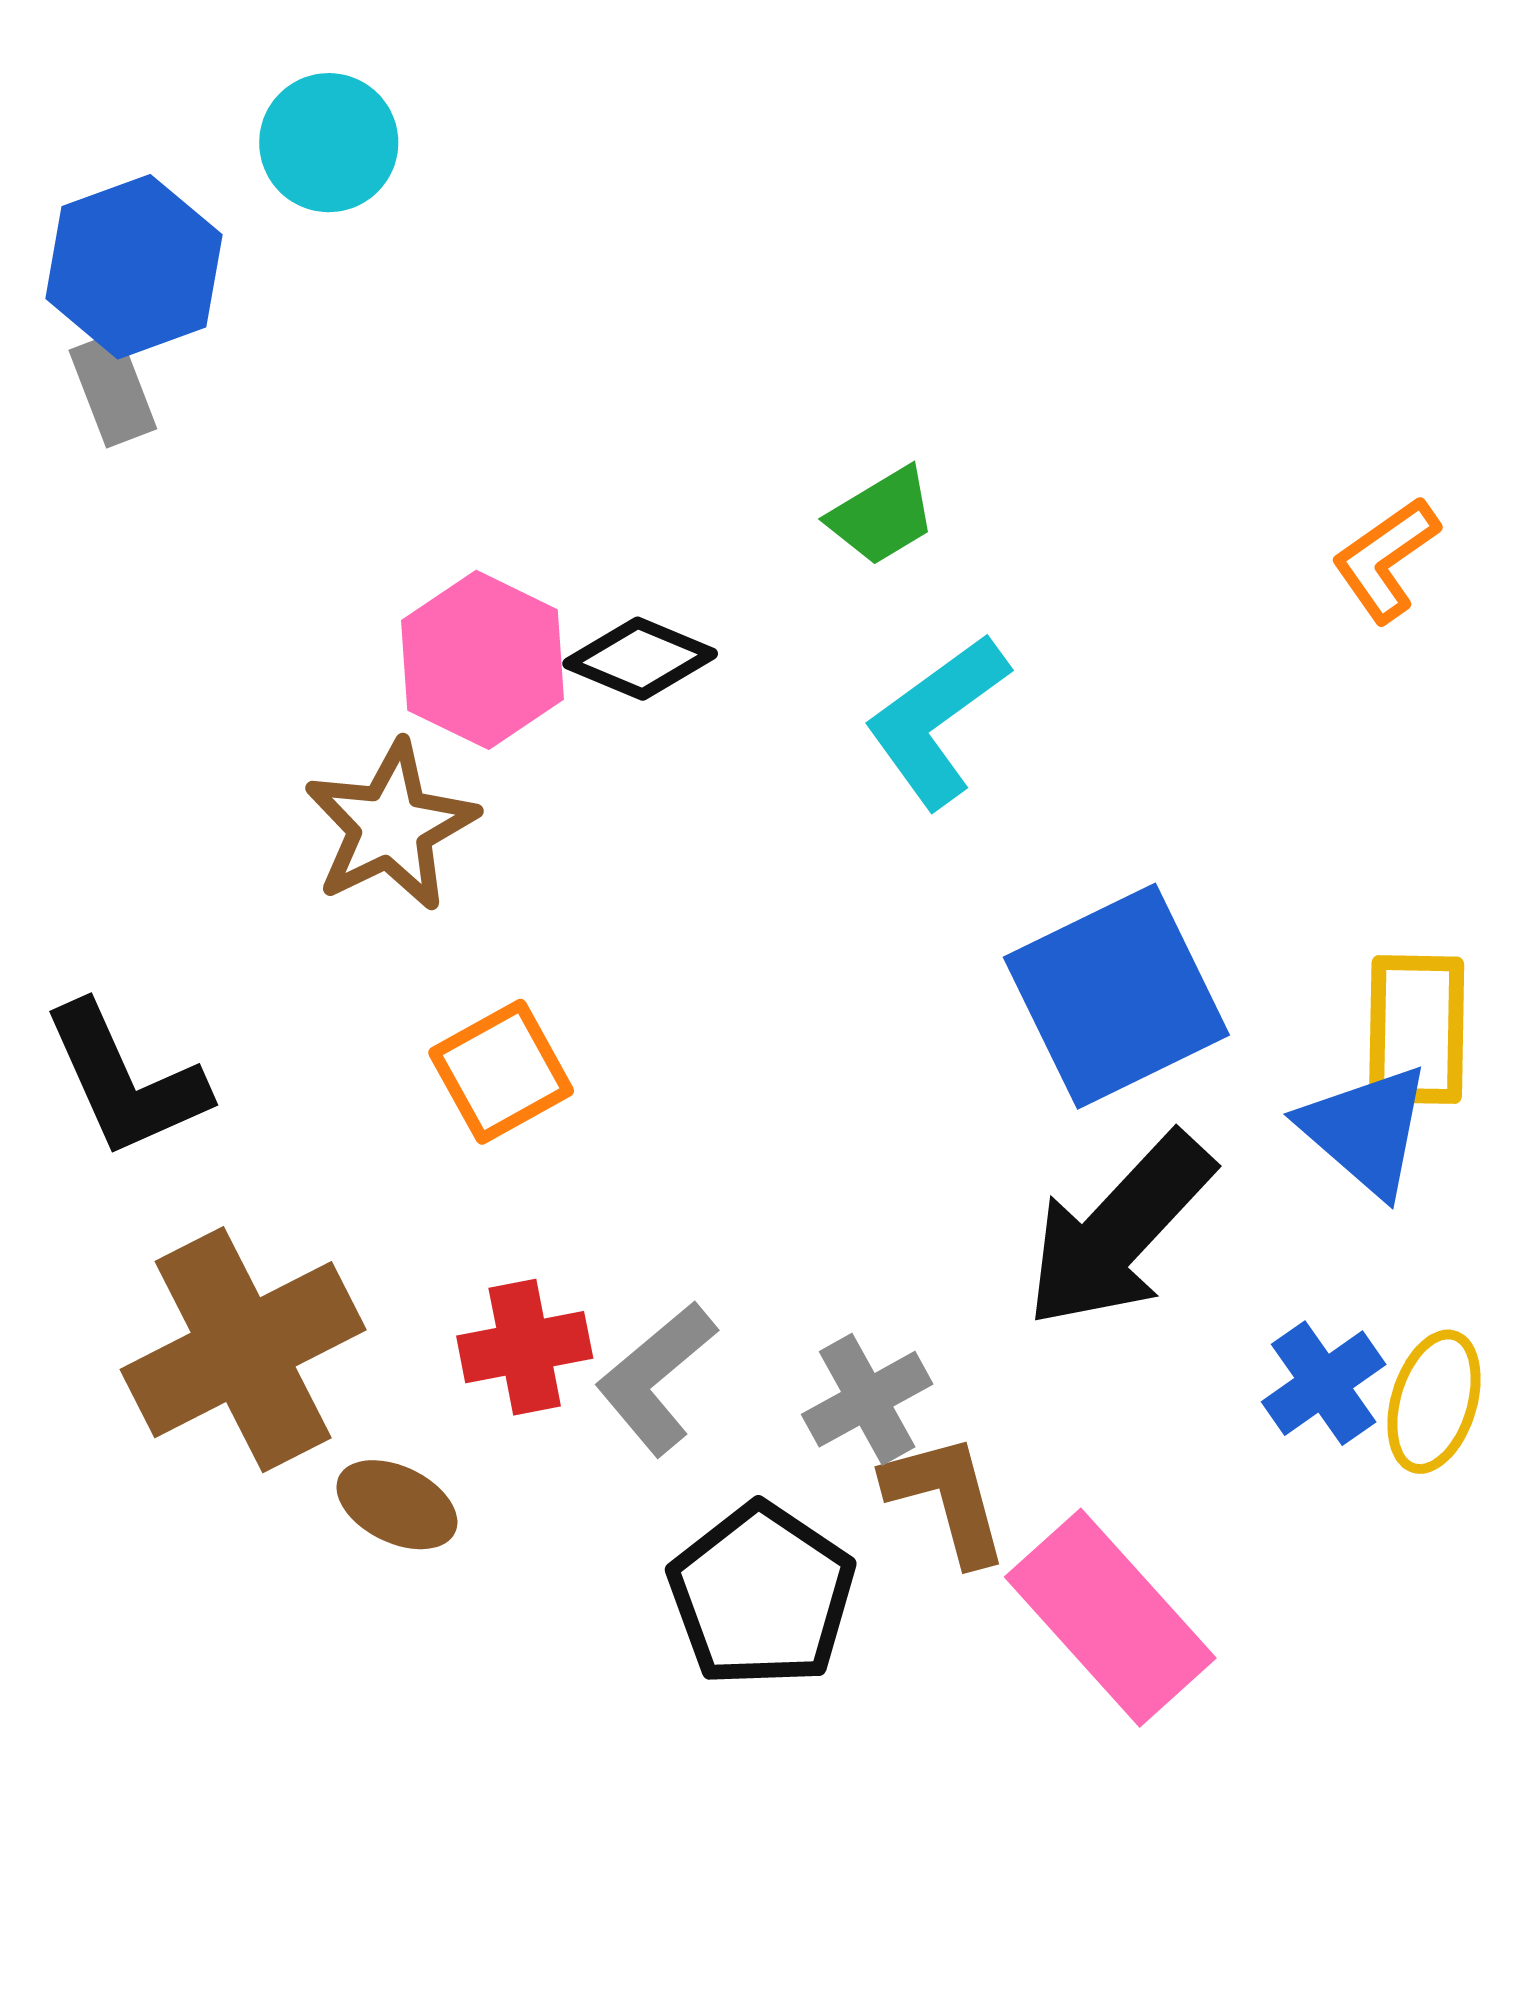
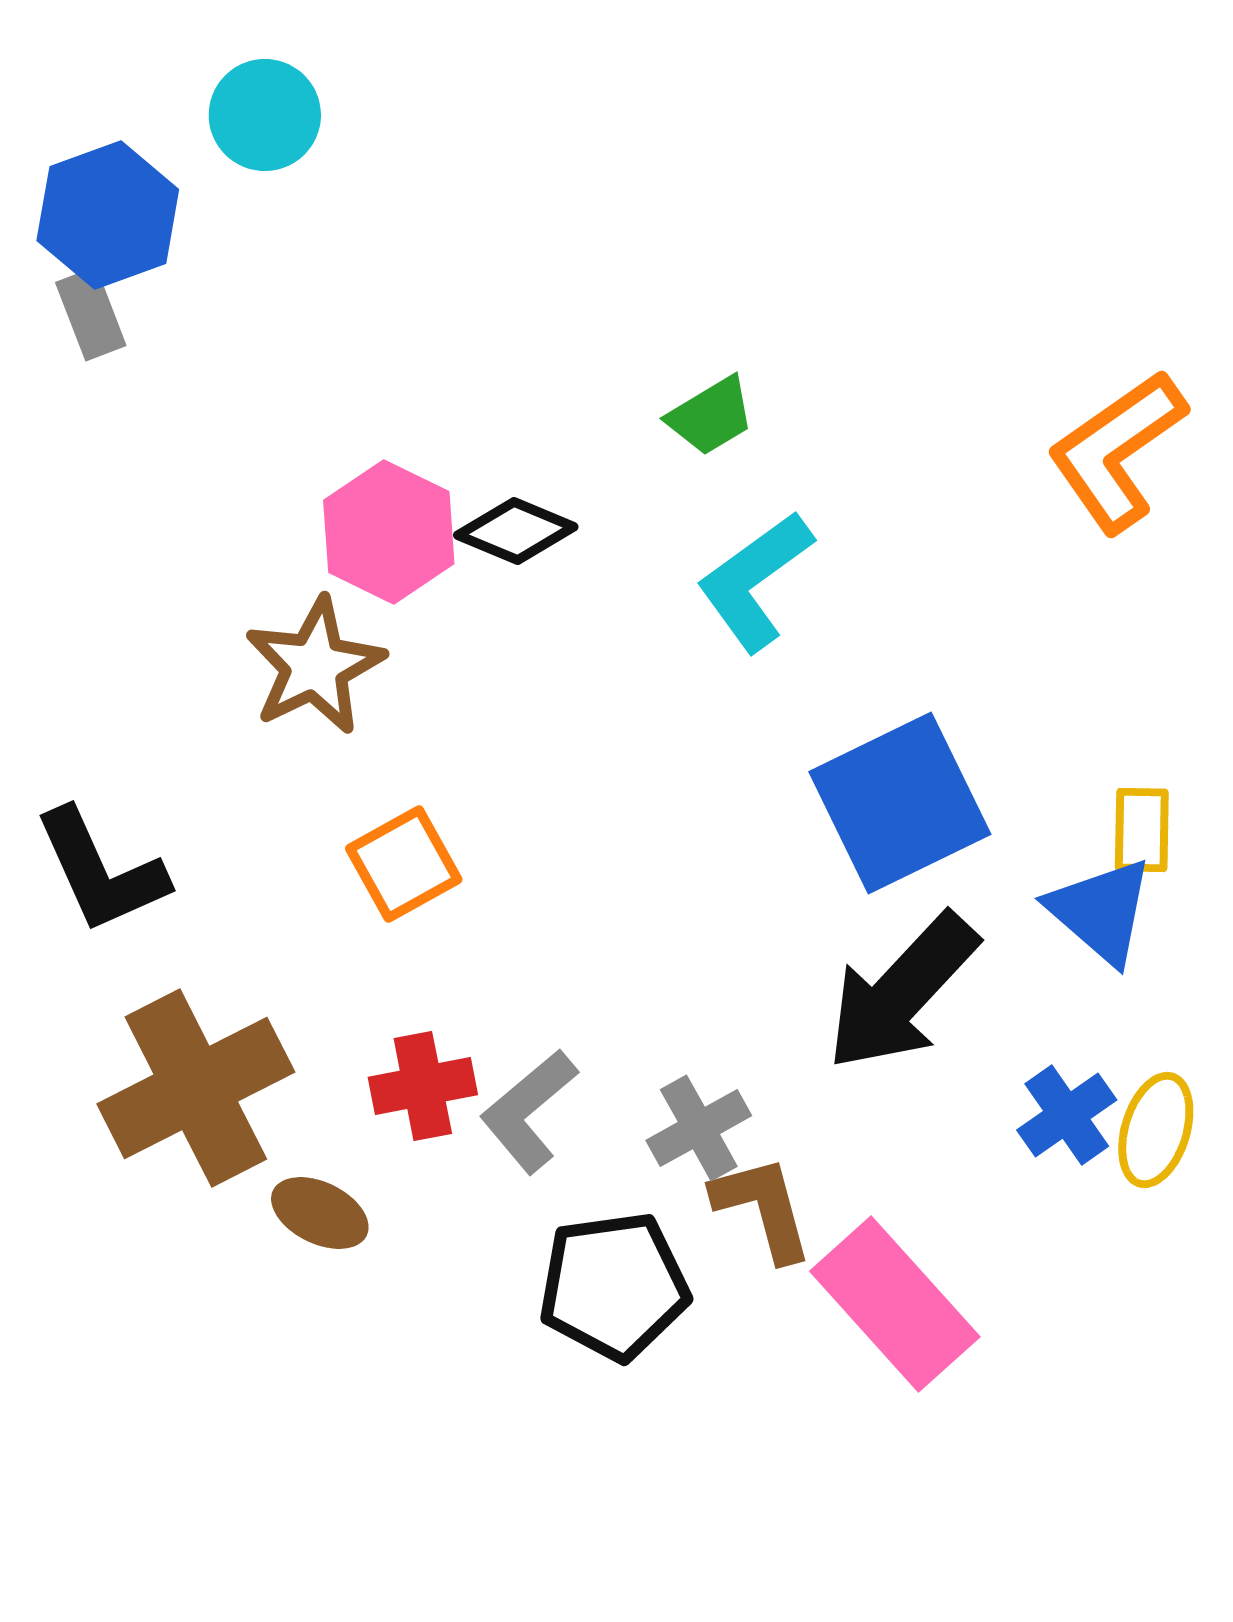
orange L-shape: (1386, 559) -> (1117, 451), size x1.6
yellow rectangle: (1417, 1030) -> (1142, 830), size x0.7
black pentagon: (762, 1595) -> (614, 1286), turned 30

